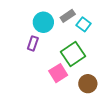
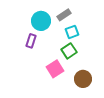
cyan square: (84, 24) -> (72, 32), moved, turned 32
green square: (73, 54) -> (69, 51), size x0.7

